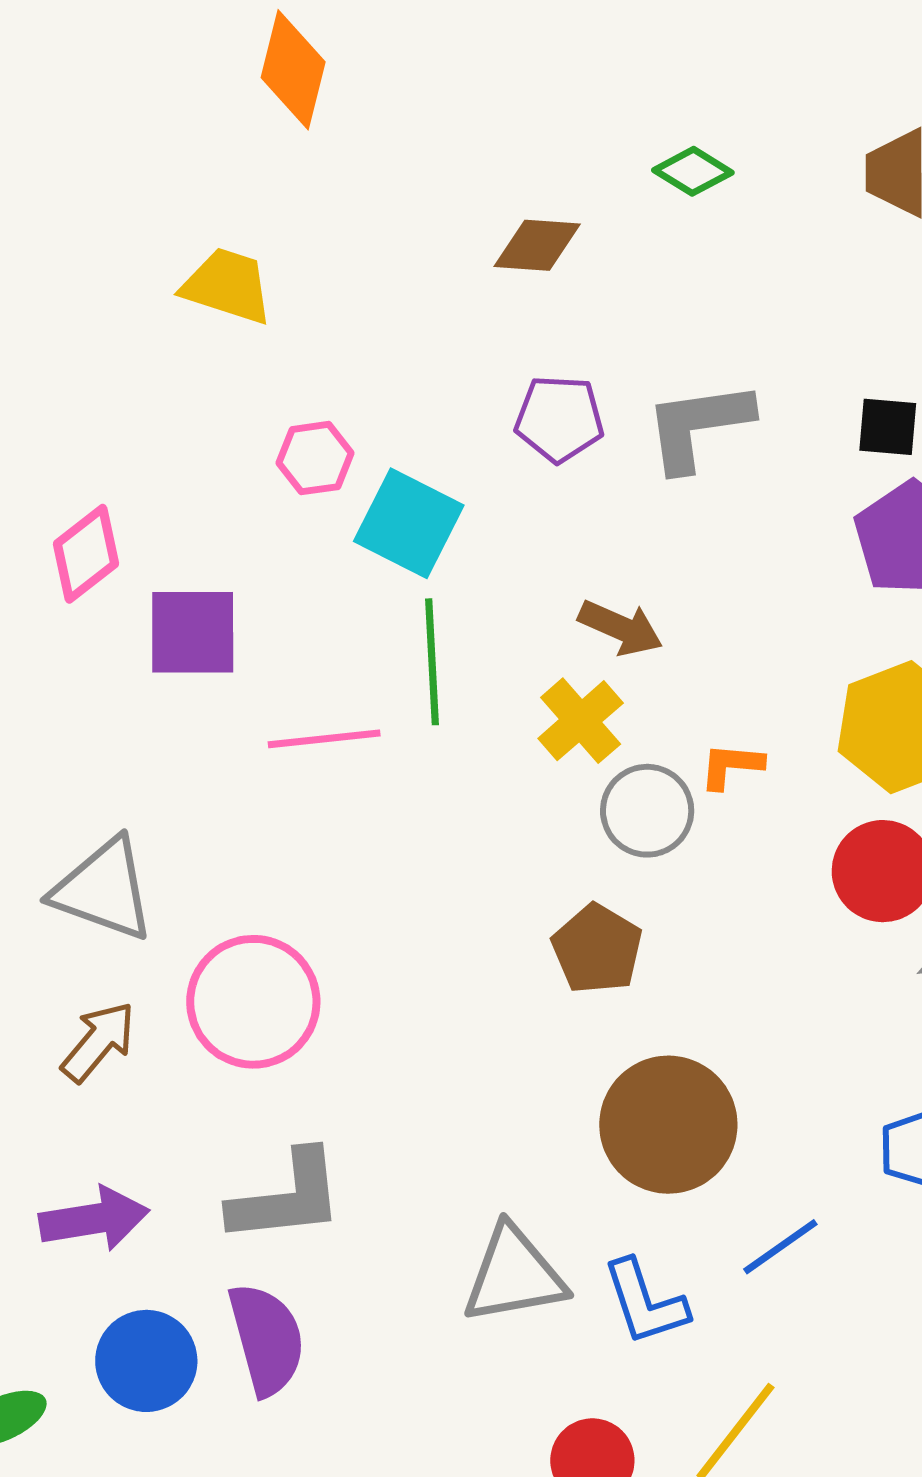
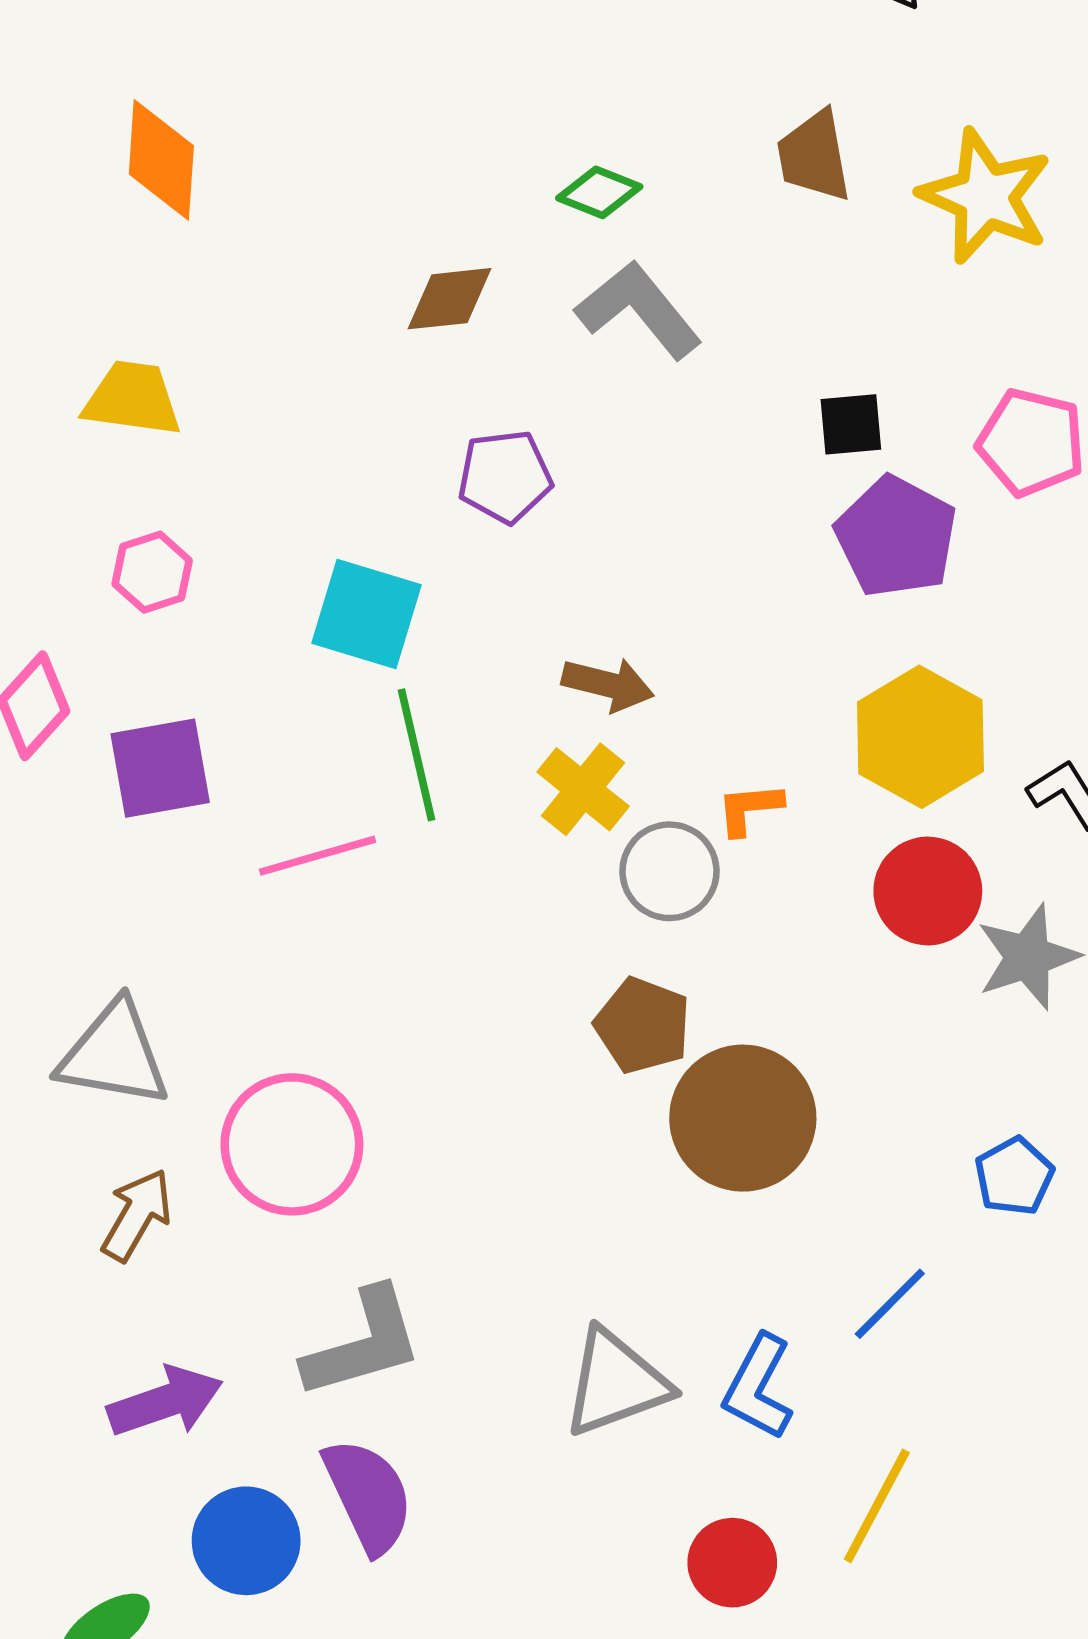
gray L-shape: (698, 426) -> (639, 310), moved, turned 69
pink hexagon: (315, 458) -> (152, 572), moved
brown circle: (668, 1125) -> (743, 1118), moved
blue L-shape: (645, 1302) -> (758, 1387), turned 56

